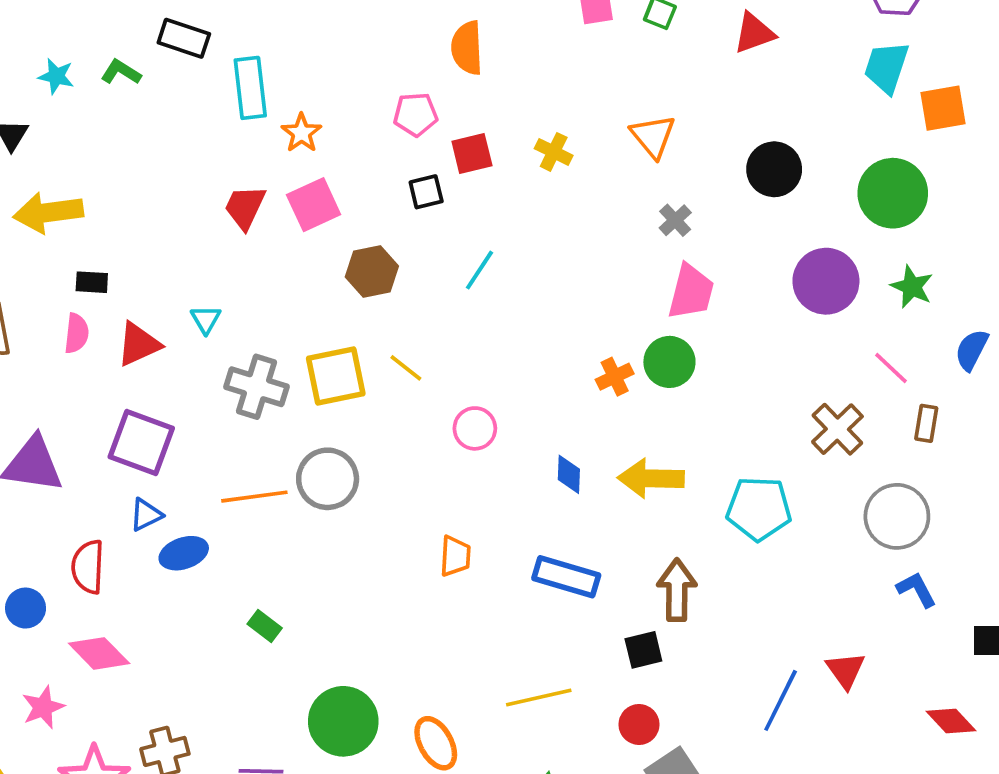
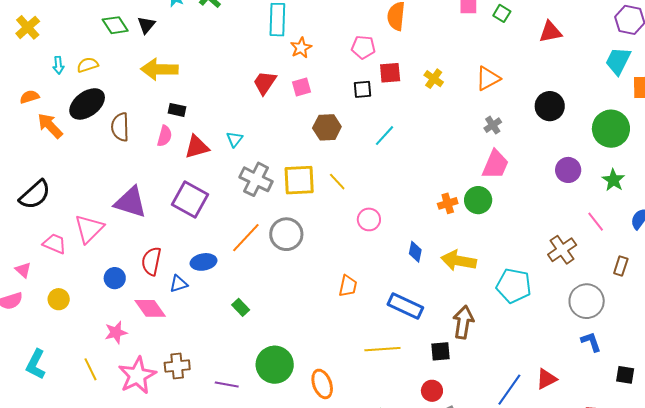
orange triangle: (653, 136) -> (488, 79), turned 32
pink square: (314, 205) -> (301, 87), size x0.7
purple circle: (826, 281) -> (568, 170), size x0.7
brown rectangle: (926, 423) -> (621, 266), moved
orange line: (254, 497) -> (246, 238), turned -48
blue triangle: (146, 515) -> (178, 284), moved
red triangle: (846, 670) -> (546, 379), turned 30
yellow line: (539, 698) -> (382, 349), moved

